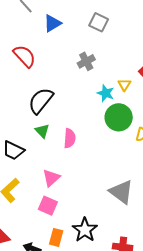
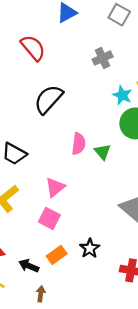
green triangle: (42, 131) -> (103, 152), moved
black star: (85, 230) -> (90, 248), size x0.7
orange rectangle: (56, 237) -> (57, 255), turned 36

